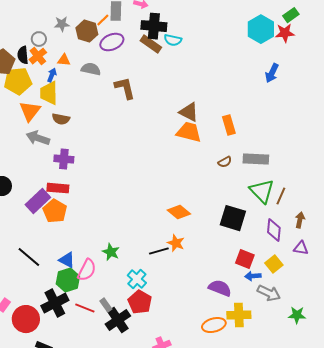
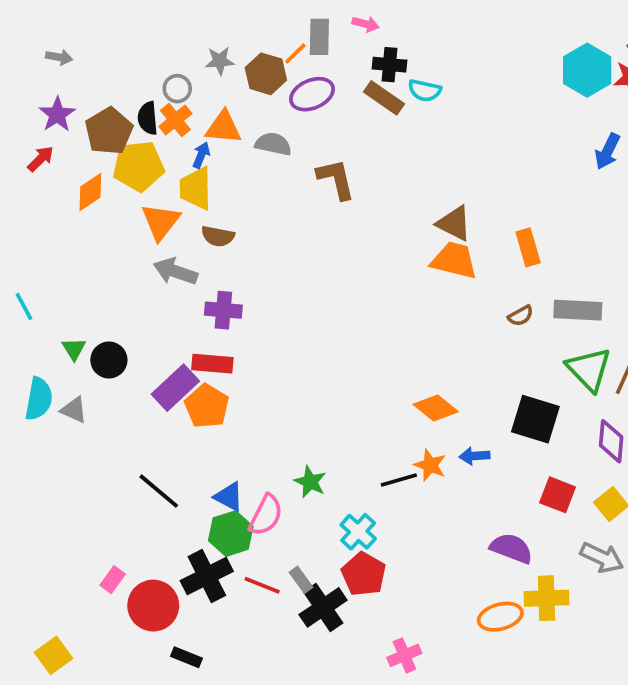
black cross: (154, 26) -> (390, 65), size x0.7
orange triangle: (64, 60) -> (223, 127), size x1.5
blue arrow: (253, 276) -> (474, 456), moved

